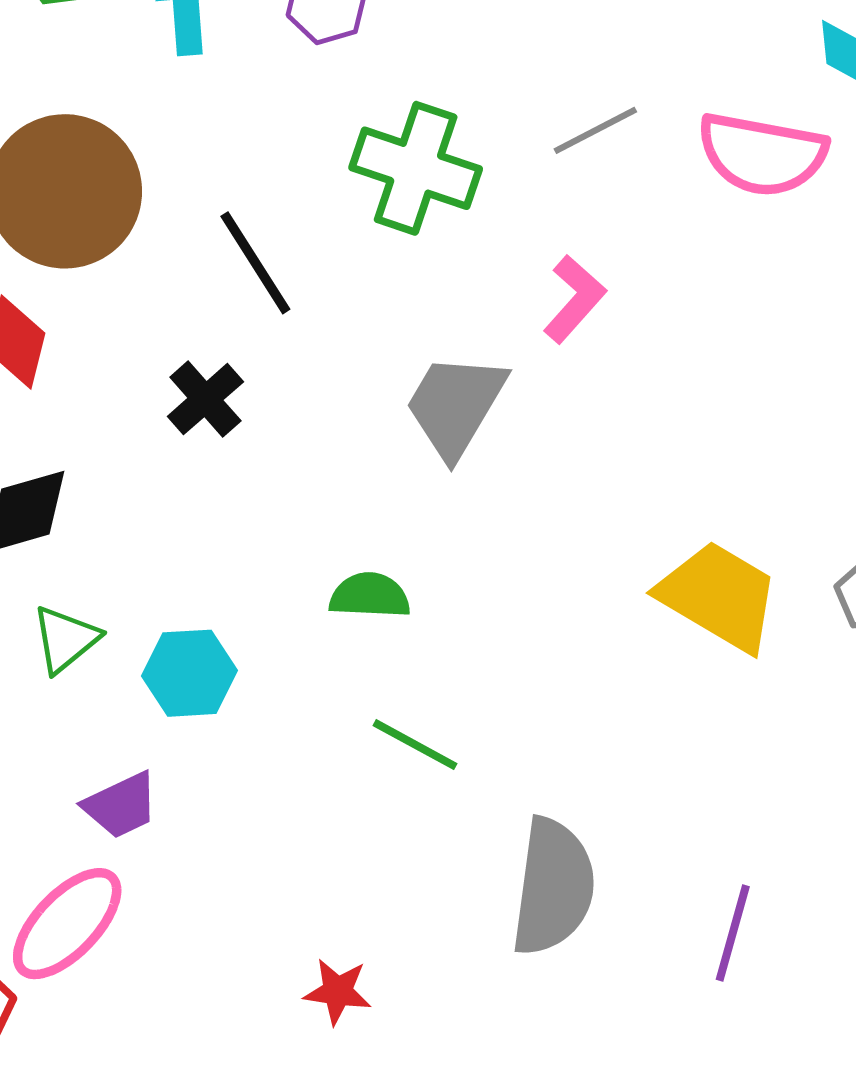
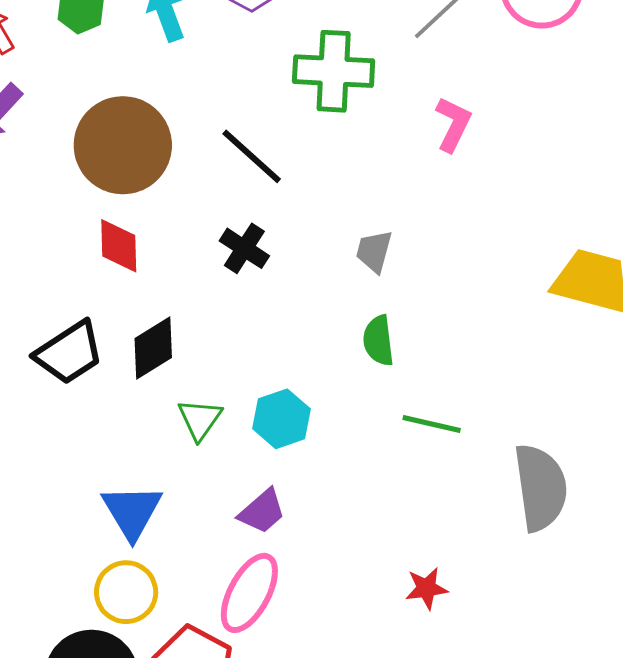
gray trapezoid: (455, 405) -> (374, 251), moved, size x0.6
green semicircle: (370, 596) -> (379, 341), turned -84

